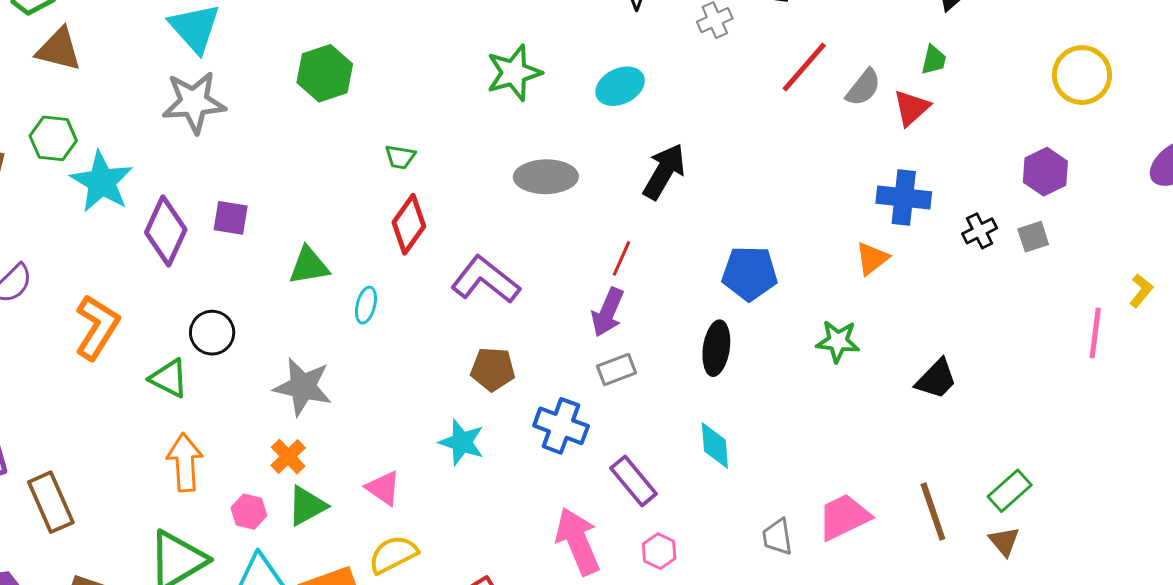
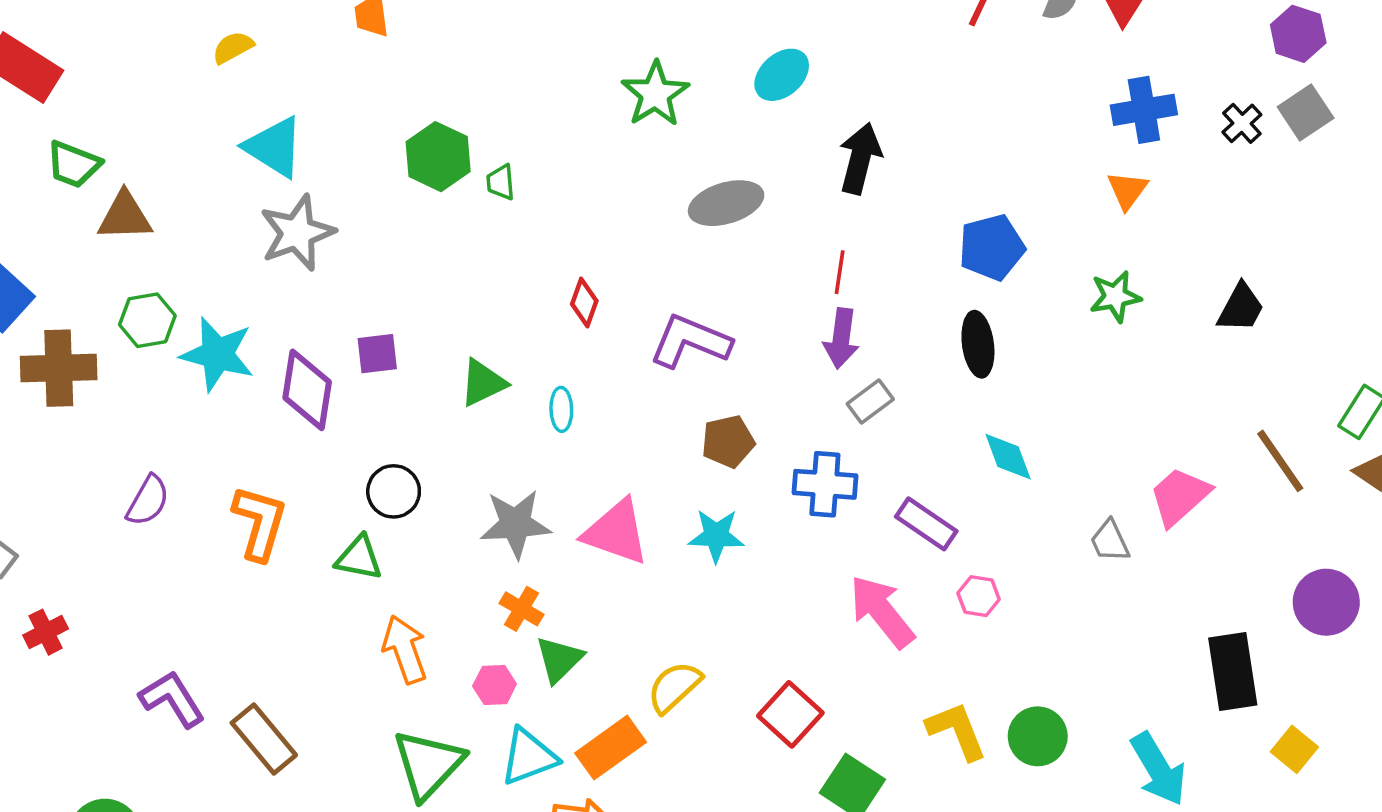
green trapezoid: (400, 157) -> (501, 182), moved, turned 92
red diamond: (409, 224) -> (584, 302), size x0.7
gray square: (1033, 237) -> (1306, 113), size x1.4
pink triangle: (383, 488) -> (616, 532), moved, size x1.6

